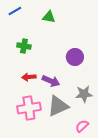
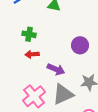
red arrow: (29, 77) -> (32, 54), moved
pink cross: (29, 108) -> (34, 96), turned -30

